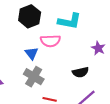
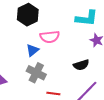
cyan L-shape: (70, 21) -> (87, 18), moved
blue triangle: (32, 53) -> (32, 50), turned 32

